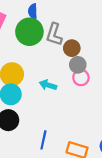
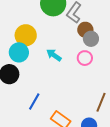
gray circle: (78, 65) -> (91, 39), moved

